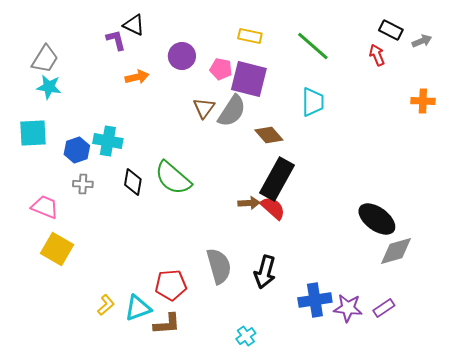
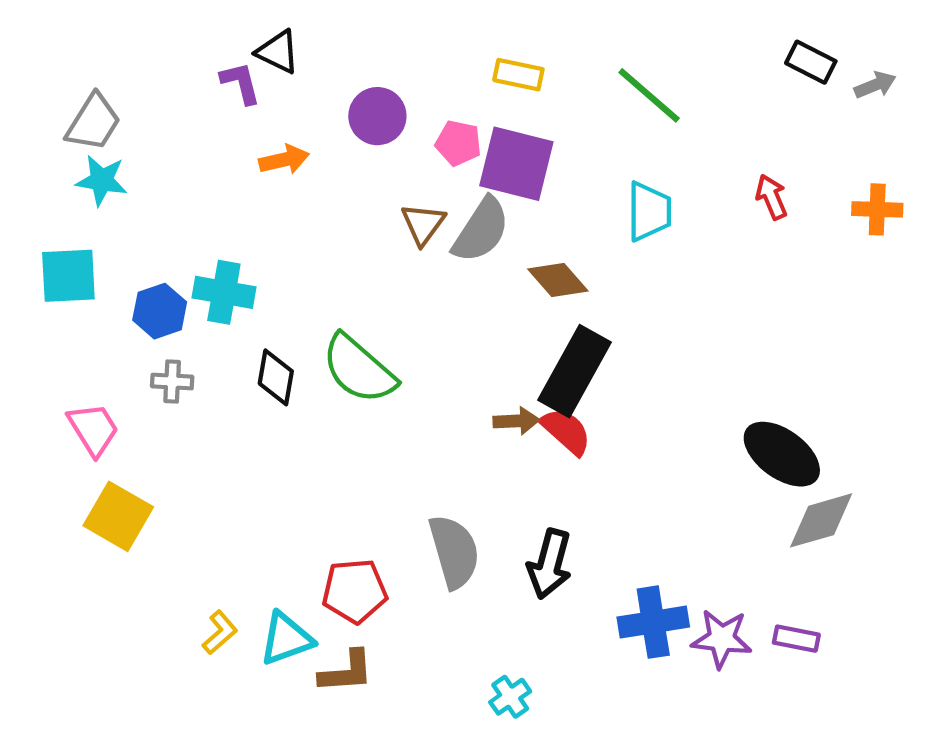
red arrow: (377, 55) -> (771, 197), moved
pink trapezoid: (45, 207) -> (93, 429), turned 36
purple rectangle: (384, 308) -> (796, 639), turned 45

